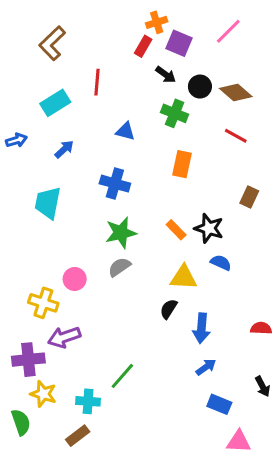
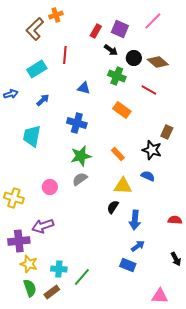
orange cross: (157, 22) -> (56, 15), moved
red line: (236, 136) -> (149, 90), moved
orange rectangle: (182, 164) -> (122, 110), turned -66
black star: (209, 228) -> (152, 150), moved
yellow cross: (43, 303) -> (14, 198), moved
green line: (122, 376) -> (82, 277), moved
blue rectangle: (219, 404) -> (128, 265), moved
green semicircle: (21, 422) -> (30, 288), moved

